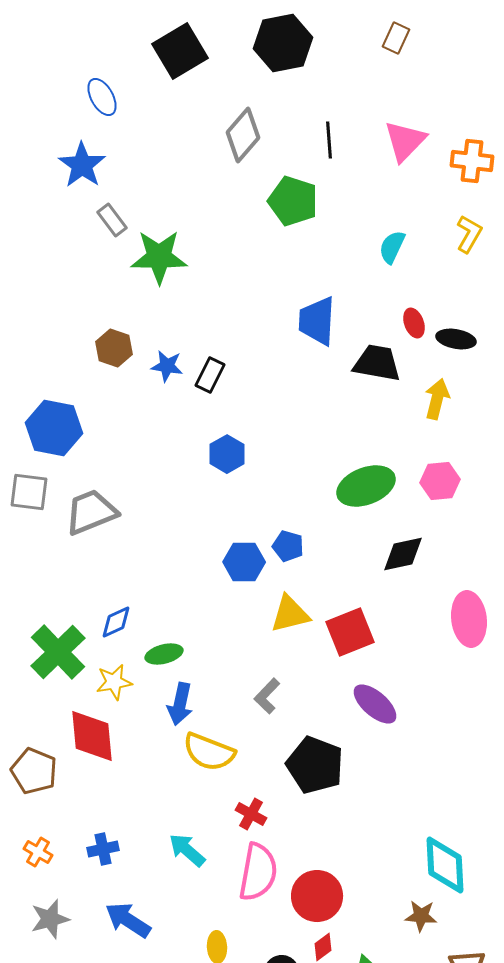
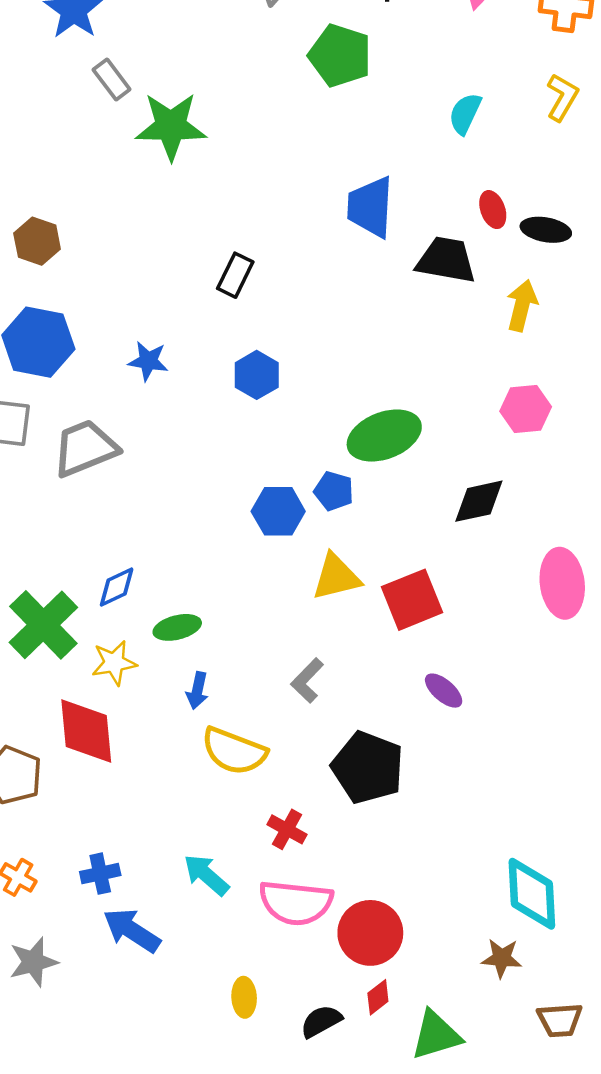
brown hexagon: (114, 348) -> (37, 241), moved
blue star: (167, 366) -> (148, 361), moved
green ellipse: (366, 486) -> (384, 436), moved
blue arrow: (180, 704) -> (197, 691), size x0.7
purple ellipse: (375, 704) -> (444, 691), size x0.7
pink semicircle: (258, 872) -> (296, 903), turned 86
blue arrow: (128, 920) -> (132, 930), moved

